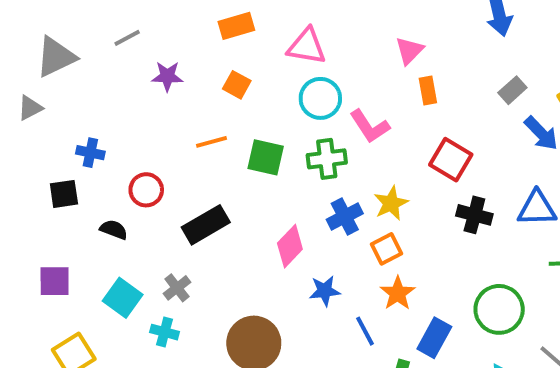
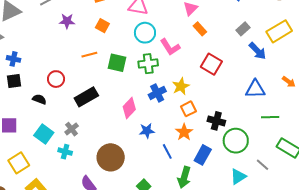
orange rectangle: (428, 90) -> (200, 29), turned -32
blue cross: (90, 153) -> (14, 59), moved
black cross: (474, 215) -> (216, 121), moved
orange square: (386, 249) -> (188, 109), moved

